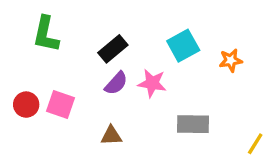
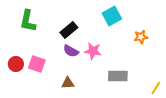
cyan square: (183, 46) -> (112, 16), moved
purple semicircle: (116, 83) -> (71, 51), turned 77

